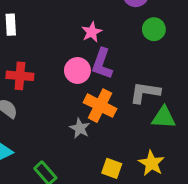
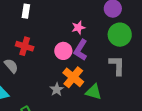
green circle: (154, 29) -> (120, 35), size x1.5
gray L-shape: (145, 92) -> (117, 65), moved, turned 70
green triangle: (164, 117) -> (94, 92), moved

